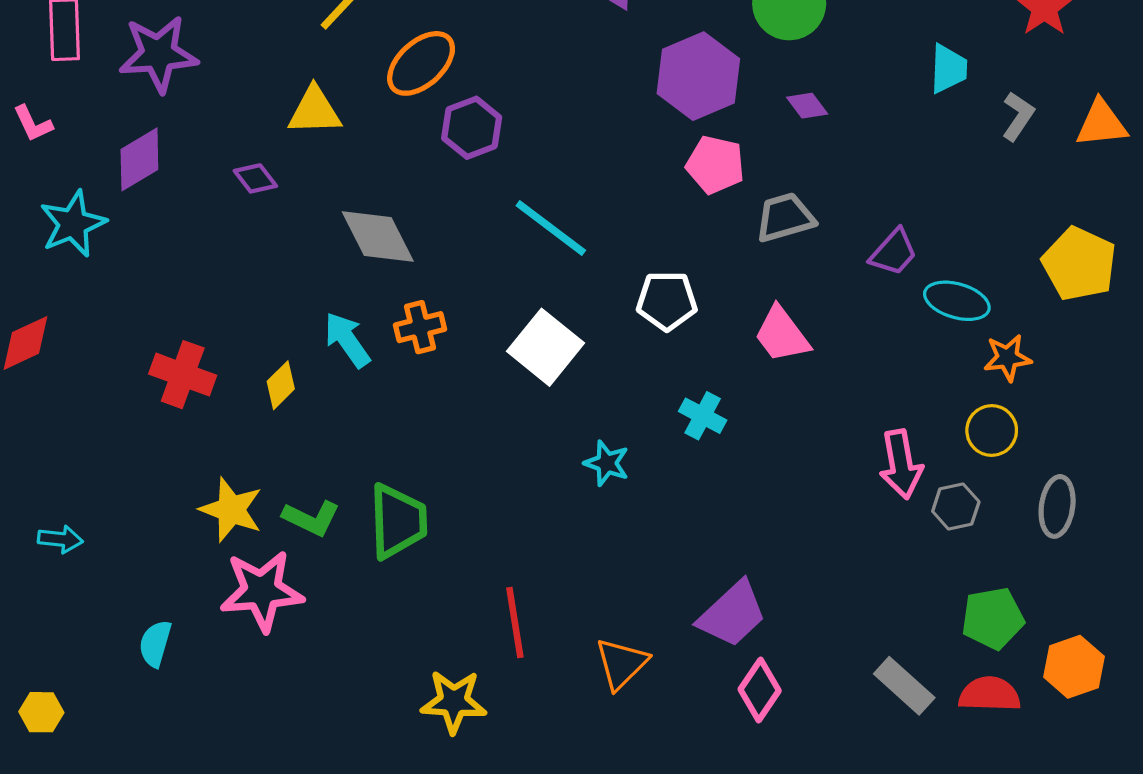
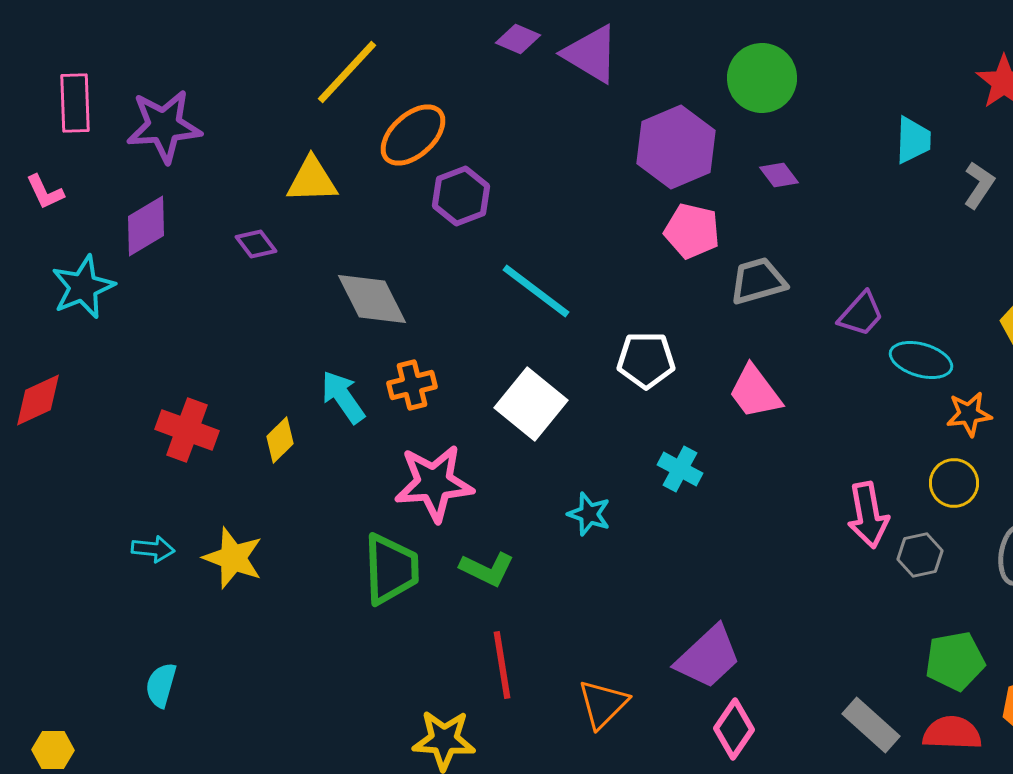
green L-shape: (311, 518) -> (487, 569), moved
cyan arrow: (60, 539) -> (153, 549), moved
pink star: (262, 591) -> (434, 483), moved

